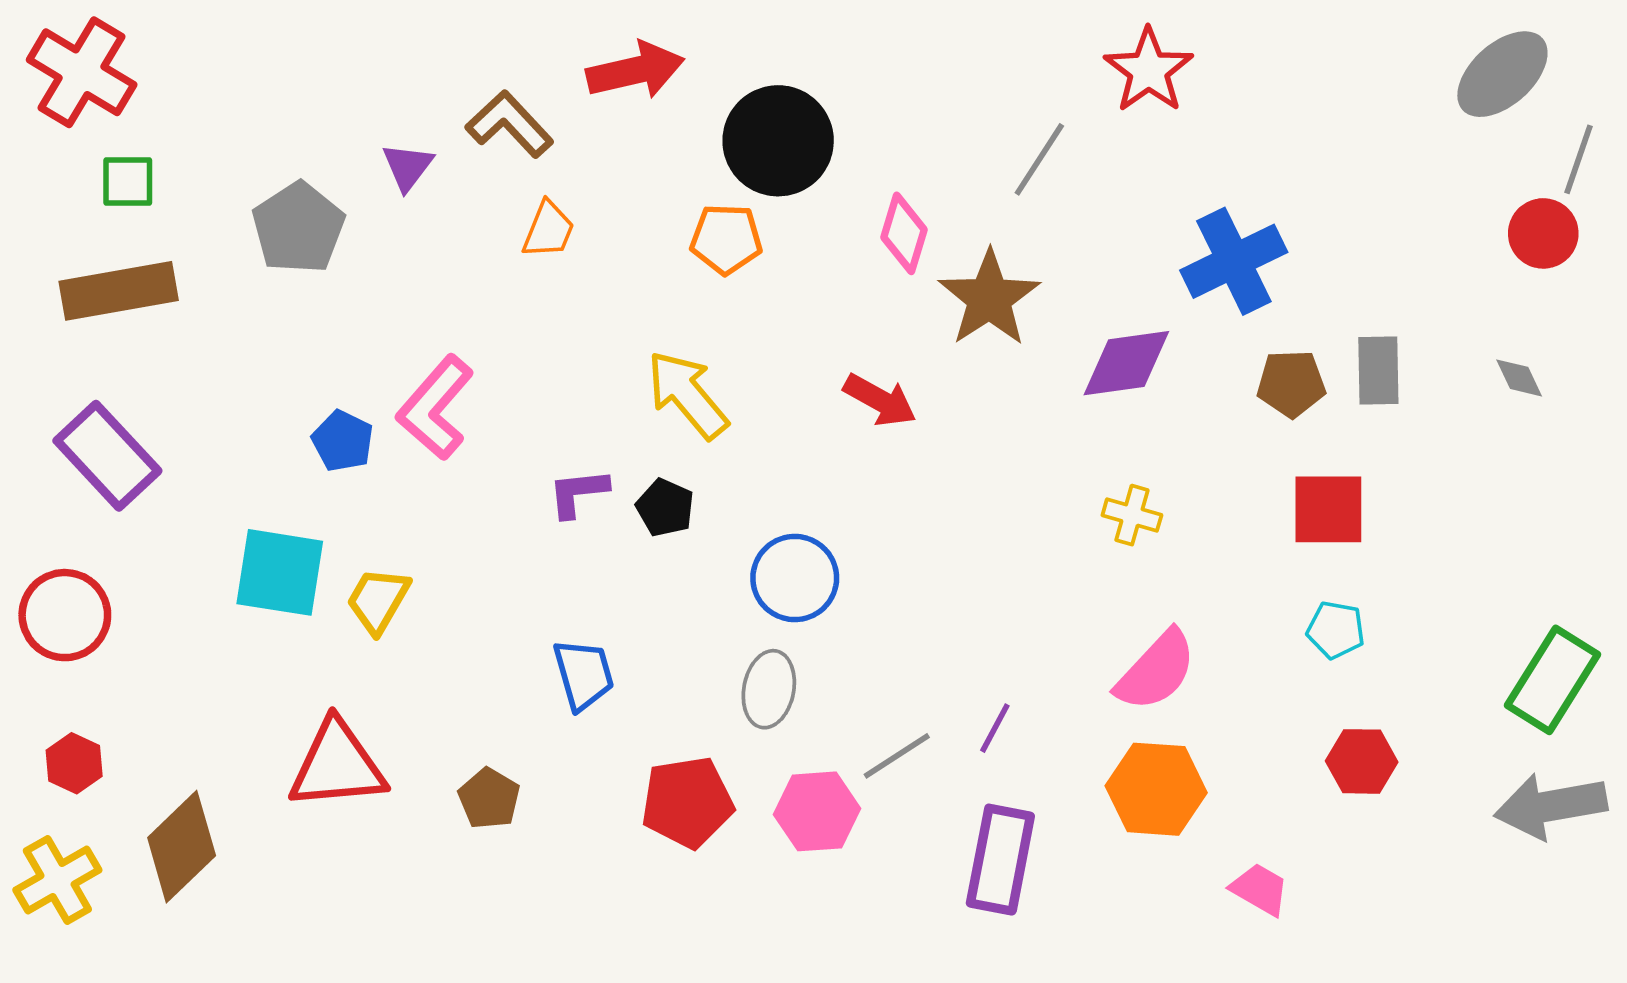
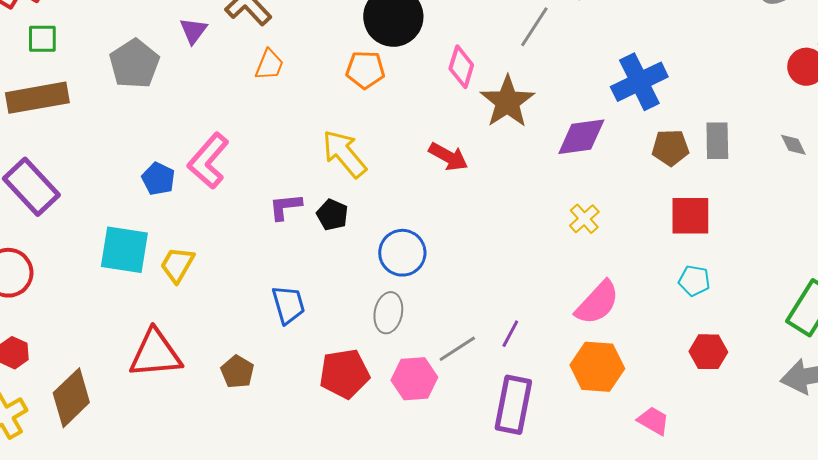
yellow cross: (1132, 515) -> (584, 219), turned 32

